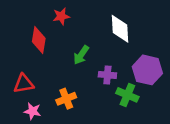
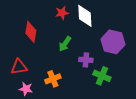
red star: (61, 16) -> (62, 13), moved
white diamond: (120, 29) -> (85, 16), moved
purple hexagon: (147, 70) -> (113, 42), moved

